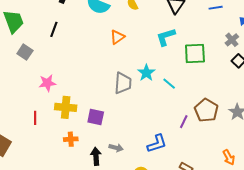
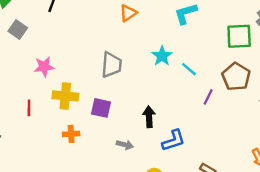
green square: (195, 53) -> (239, 36), moved
gray trapezoid: (123, 83) -> (112, 65), moved
brown pentagon: (206, 110) -> (236, 77), moved
purple line: (184, 122) -> (208, 97), moved
black arrow: (96, 156) -> (149, 117), moved

